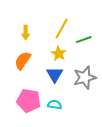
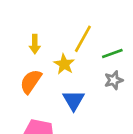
yellow star: (59, 54) -> (64, 64), moved
gray star: (85, 78) -> (114, 80), moved, size x0.6

